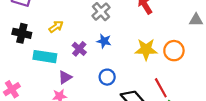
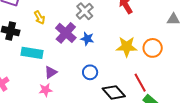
yellow arrow: (56, 27) -> (40, 18), moved, turned 96
purple cross: (79, 49) -> (66, 33), moved, size x1.5

